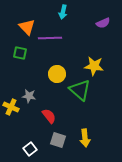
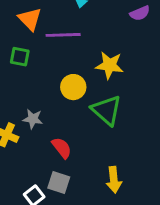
yellow star: (94, 66) -> (109, 65), moved
gray square: (58, 140) -> (59, 183), moved

